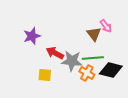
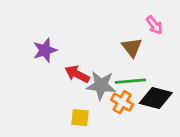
pink arrow: (106, 26) -> (154, 25), moved
yellow square: (45, 75) -> (80, 118), moved

